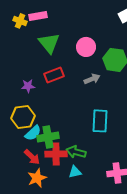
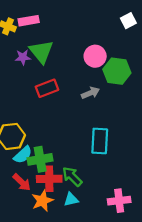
pink circle: (86, 47) -> (95, 56), moved
purple star: (28, 86) -> (23, 57), moved
green arrow: (76, 152) -> (72, 177), turned 30
orange star: (37, 178) -> (42, 201), moved

